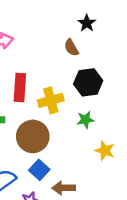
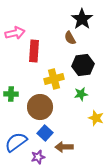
black star: (87, 23) -> (82, 19), size x1.5
red rectangle: (20, 87) -> (34, 51), moved

